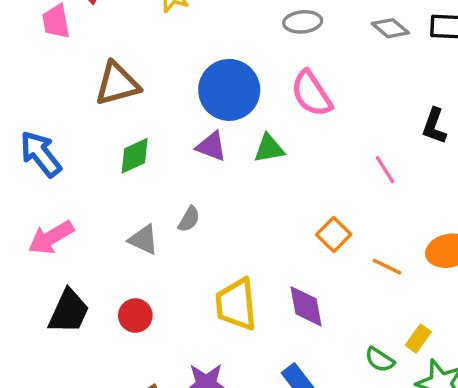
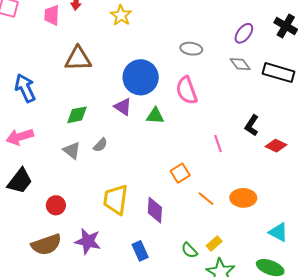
green diamond: (135, 156) -> (77, 115), moved
red circle: (135, 316) -> (56, 205), moved

